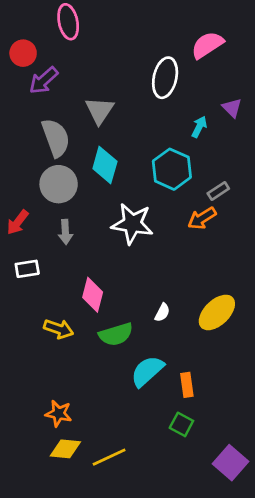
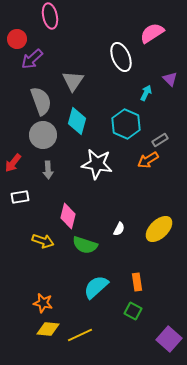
white ellipse: (165, 78) -> (121, 57), turned -36
green semicircle: (116, 334) -> (85, 245), turned 35
cyan semicircle: (147, 371) -> (96, 287), moved

